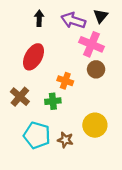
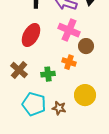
pink cross: (91, 44) -> (69, 30), moved
orange cross: (65, 81) -> (69, 62), moved

